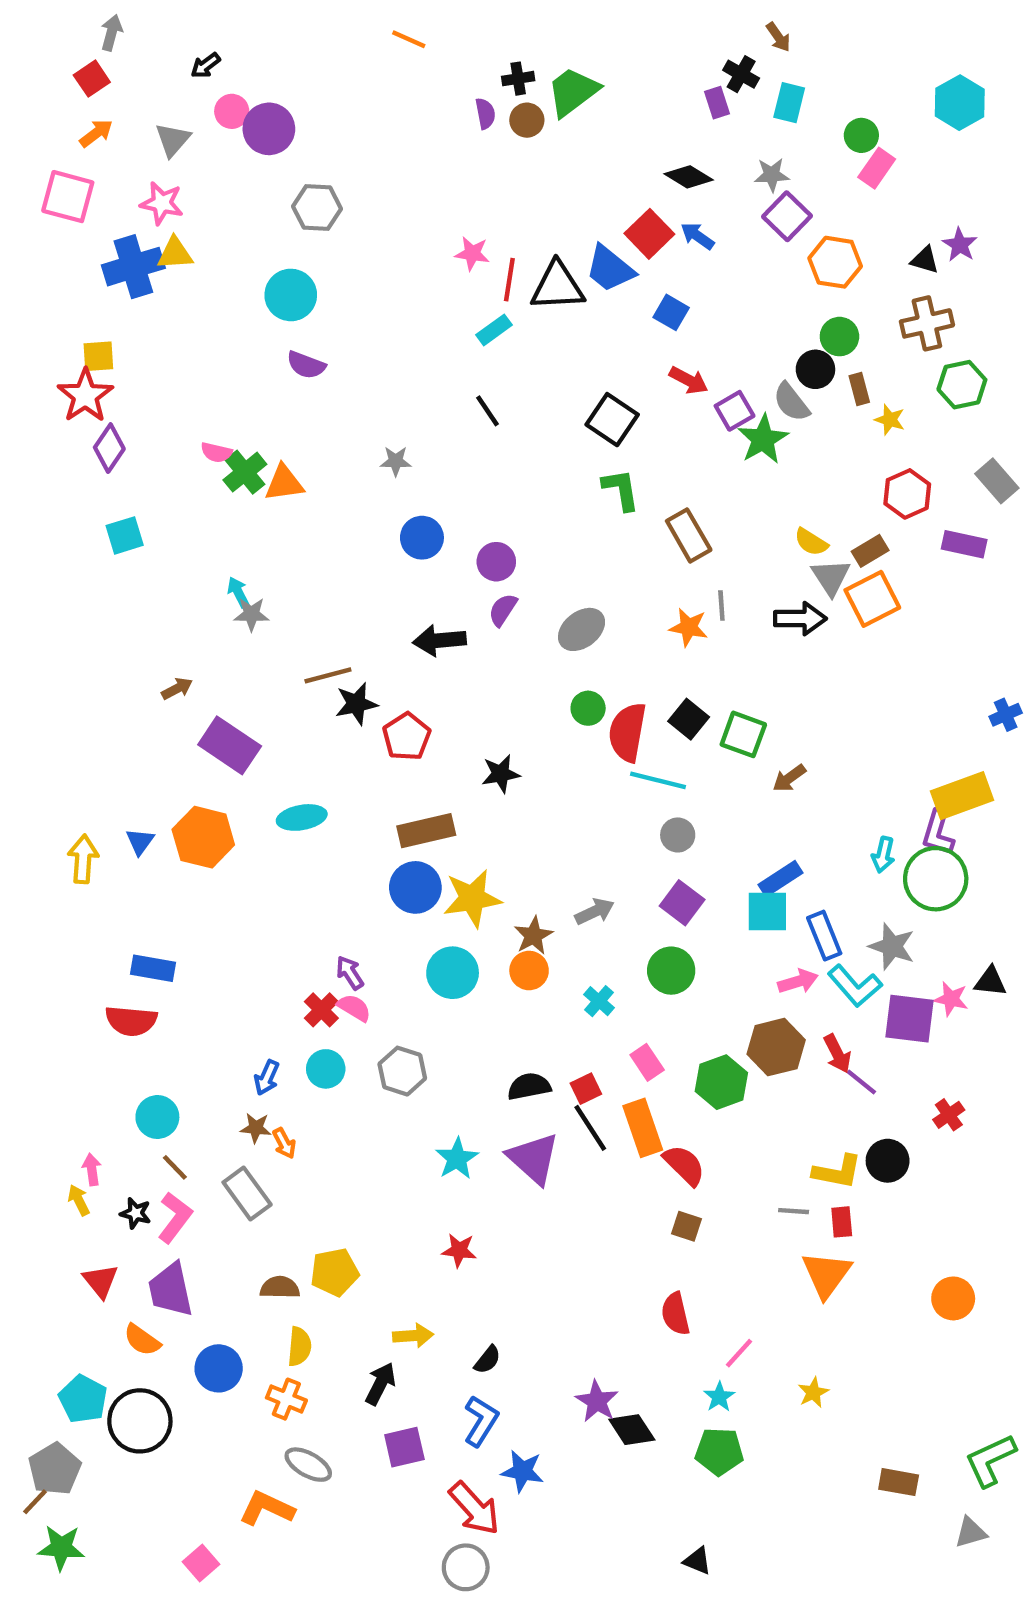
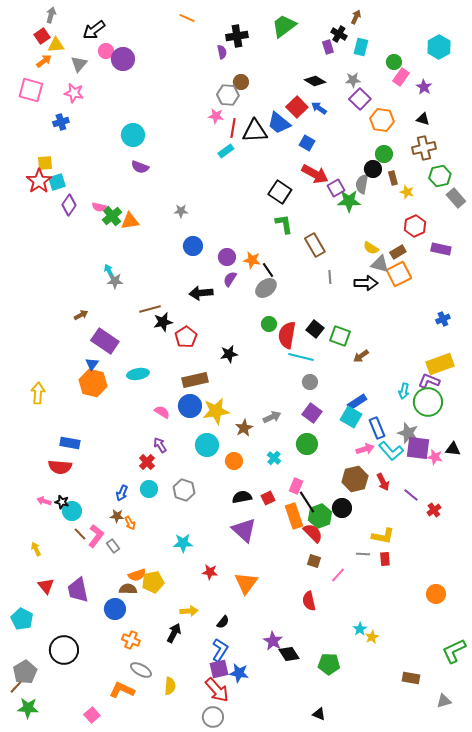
brown arrow: (778, 37) -> (356, 17), turned -120
black arrow: (205, 65) -> (94, 30), size x1.6
black cross: (518, 79) -> (237, 36), size x1.5
green trapezoid: (573, 92) -> (284, 26), moved
brown circle: (527, 120) -> (241, 82), moved
gray hexagon: (317, 208) -> (228, 95), moved
purple star: (960, 245) -> (424, 87), moved
yellow triangle: (175, 253) -> (56, 45), moved
blue cross: (133, 267) -> (61, 122), size x0.6
red arrow: (689, 380) -> (315, 174), size x1.5
gray semicircle: (791, 402) -> (362, 184), turned 48
black line: (488, 411) -> (268, 270), moved
green star: (763, 439) -> (349, 201), turned 30
purple diamond: (109, 448) -> (69, 205), moved
gray rectangle: (997, 481) -> (456, 198), moved
cyan square: (125, 535) -> (57, 182), moved
gray triangle: (831, 577) -> (380, 264), turned -42
orange star: (689, 627) -> (252, 260), moved
blue cross: (1006, 715) -> (443, 319), moved
purple L-shape: (938, 833) -> (429, 381), turned 95
blue triangle: (140, 842) -> (92, 364), moved
cyan square: (767, 911) -> (351, 417), turned 30
orange circle: (529, 971) -> (234, 461), moved
pink semicircle: (354, 1008) -> (162, 412), moved
purple square: (909, 1019) -> (418, 448), moved
pink rectangle: (647, 1062) -> (296, 486), turned 56
green hexagon: (721, 1082) -> (320, 516), moved
purple line: (861, 1082) -> (411, 495), moved
black line: (590, 1128) -> (307, 502), moved
cyan star: (457, 1159) -> (183, 543), moved, turned 30
black circle: (888, 1161) -> (342, 508), moved
pink arrow: (92, 1169) -> (44, 501), moved, turned -64
gray rectangle: (247, 1194) -> (113, 546), size x0.6
black star: (136, 1213) -> (62, 502), moved
pink L-shape: (175, 1218) -> (96, 536), moved
orange triangle: (826, 1274) -> (246, 583), moved
orange semicircle: (142, 1340) -> (137, 575), moved, turned -54
yellow semicircle: (300, 1347) -> (170, 686), moved
pink line: (739, 1353) -> (338, 575), moved
blue circle: (219, 1368) -> (115, 609), moved
cyan star: (719, 1397) -> (360, 629), moved
cyan pentagon: (83, 1399) -> (22, 619), moved
purple square: (404, 1447) -> (219, 669), moved
green L-shape: (990, 1460) -> (454, 651), moved

